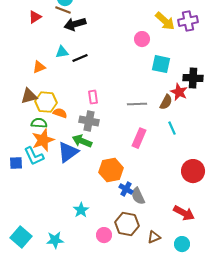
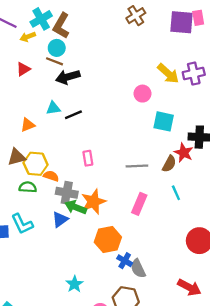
gray cross: (89, 121) -> (67, 193), moved
orange star: (43, 140) -> (93, 202), moved
blue triangle: (68, 152) -> (60, 219), size x0.7

